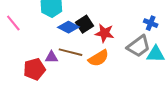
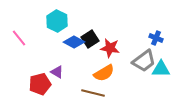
brown line: (70, 52) -> (93, 93), moved
purple triangle: (51, 57) -> (57, 72), turned 32

